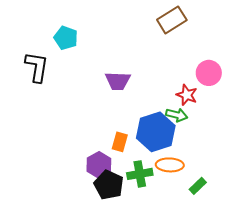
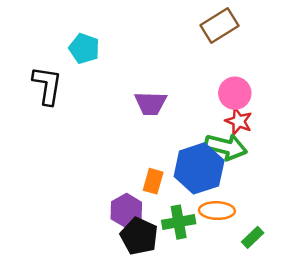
pink circle: (209, 73) -> (235, 93), moved
green arrow: (177, 115) -> (226, 147), size x1.5

